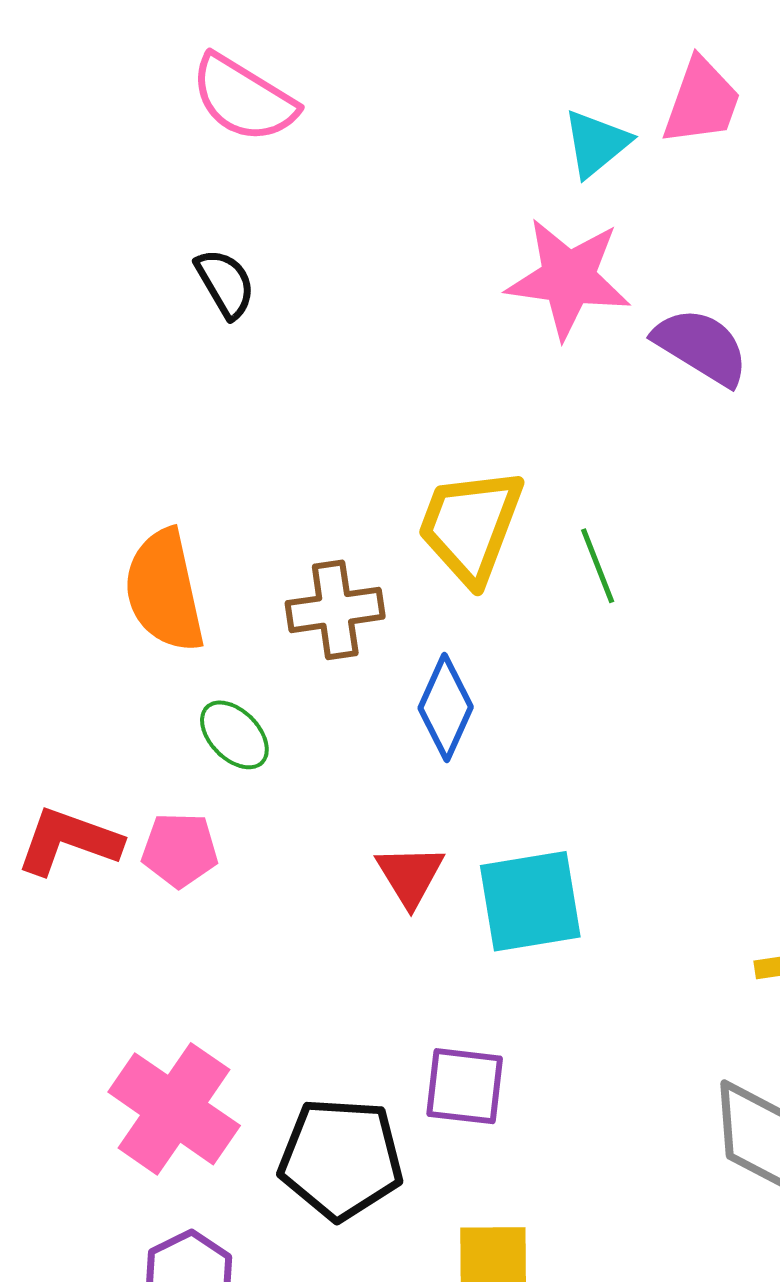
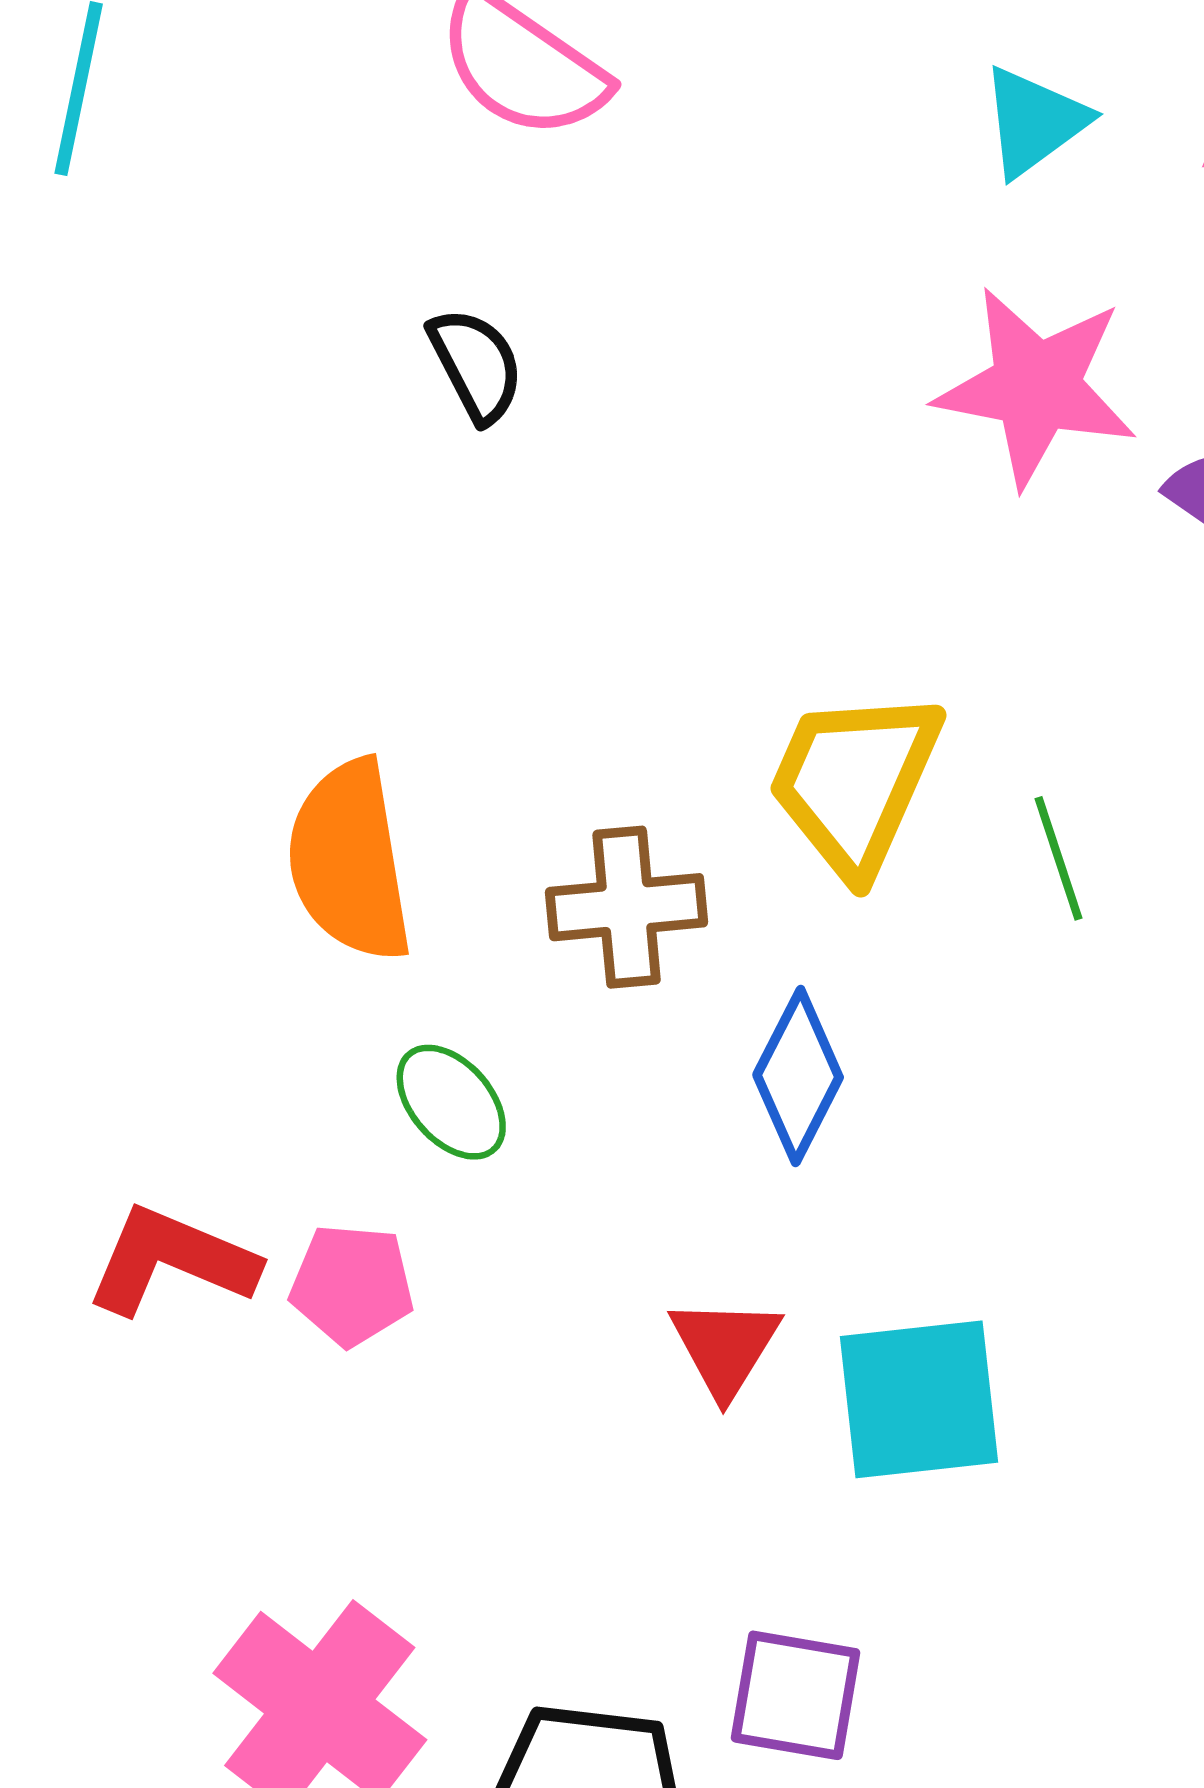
cyan triangle: (596, 143) -> (1034, 122), moved

